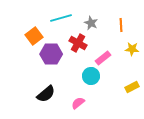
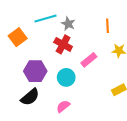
gray star: (91, 23) -> (68, 24), moved
purple hexagon: (51, 54) -> (35, 71), moved
cyan circle: (91, 76) -> (66, 77), moved

